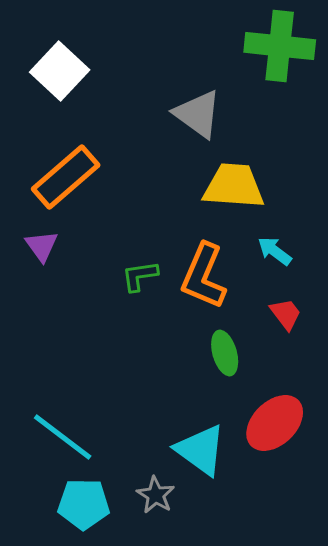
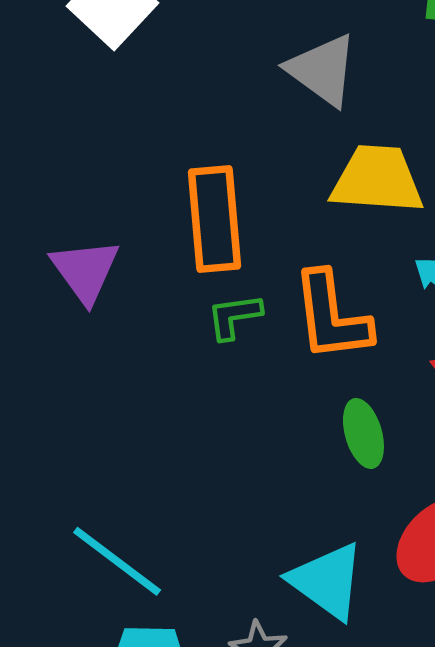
orange rectangle: (66, 177) -> (214, 219), moved, turned -54
purple triangle: (42, 246) -> (85, 271), size x1.4
orange L-shape: (204, 276) -> (332, 316), turned -30

